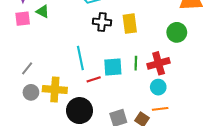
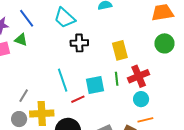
yellow rectangle: (130, 24) -> (120, 50), moved
green circle: (177, 32) -> (164, 43), moved
gray line: (27, 68) -> (24, 96), moved

